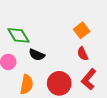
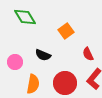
orange square: (82, 30) -> (66, 31), moved
green diamond: (18, 35) -> (25, 17), moved

